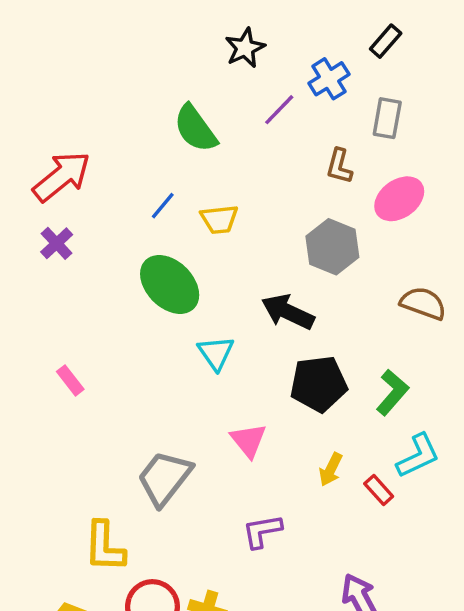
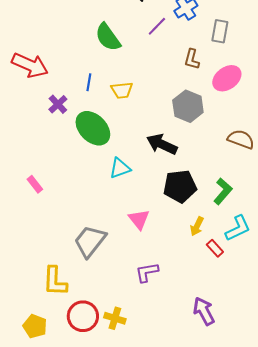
red arrow: (62, 176) -> (30, 65), turned 63
blue line: (163, 206) -> (89, 82), turned -30
purple cross: (57, 243) -> (58, 104), moved
cyan triangle: (216, 353) -> (120, 168), turned 45
yellow arrow: (331, 469) -> (197, 226), moved

